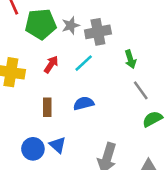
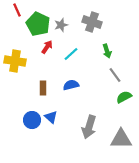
green pentagon: (41, 24) -> (38, 24), turned 30
gray cross: (98, 32) -> (92, 22), moved, turned 30
red arrow: (51, 64) -> (47, 47), moved

